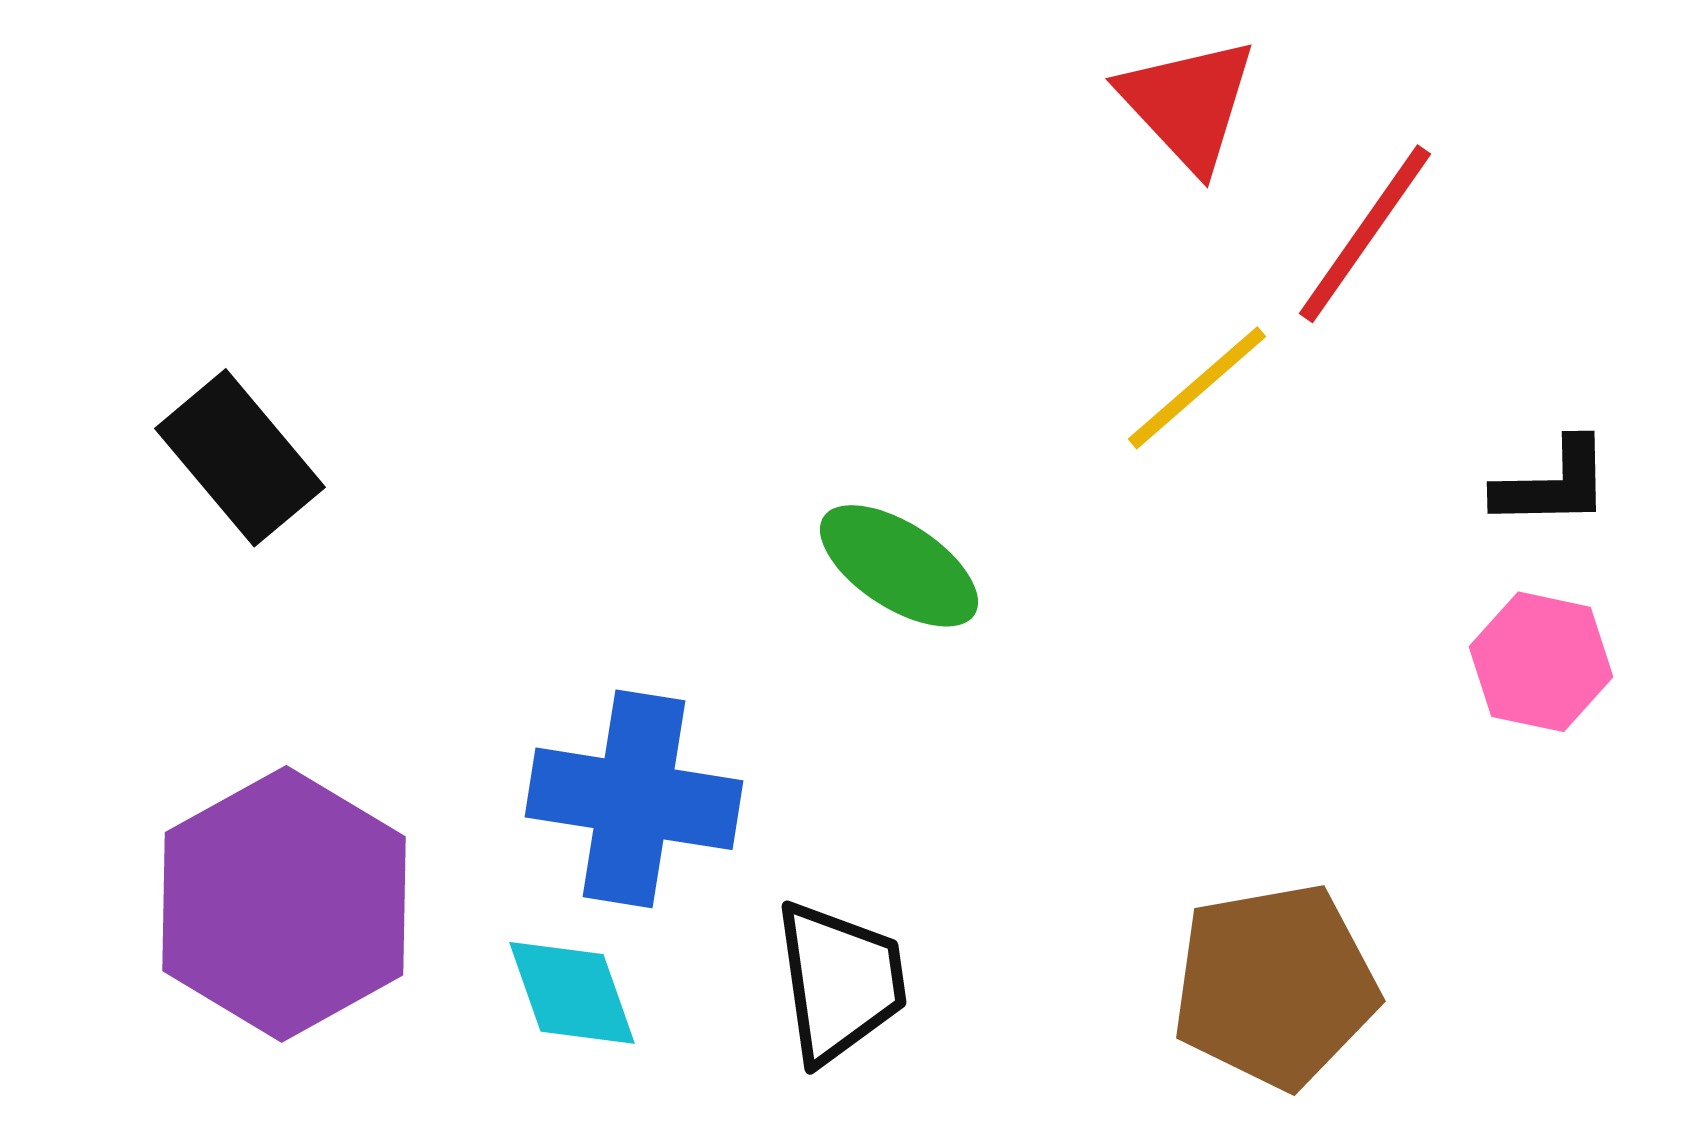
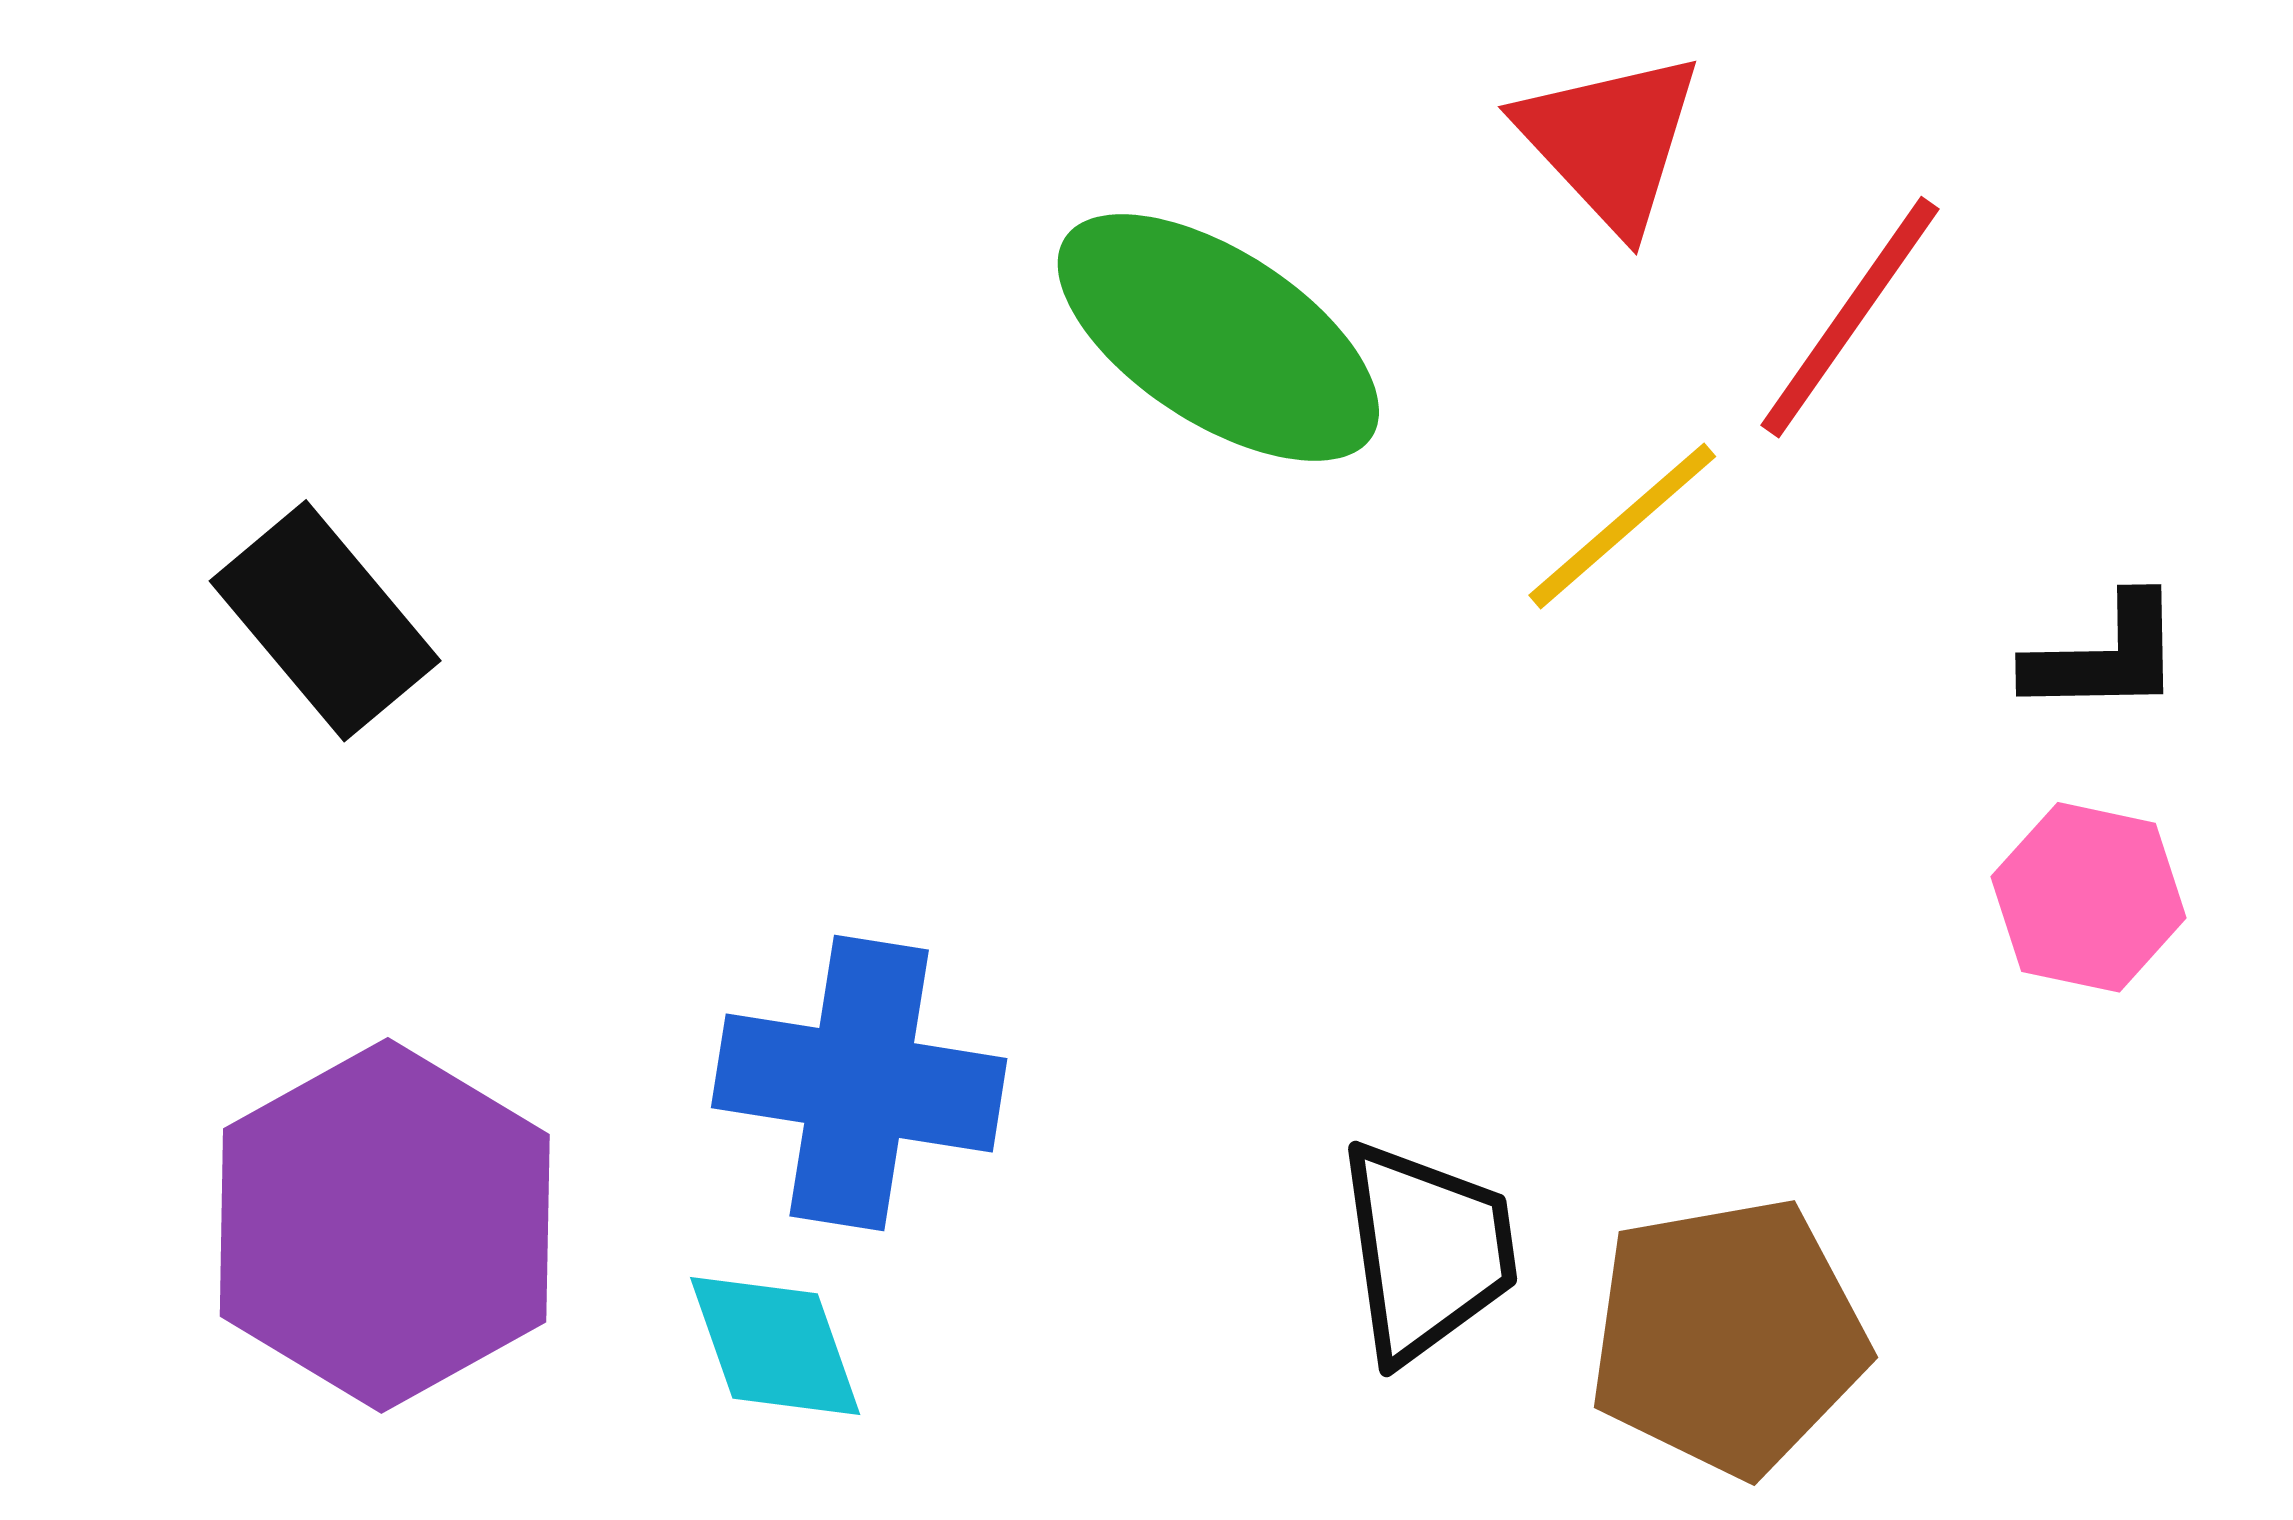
green ellipse: (899, 566) -> (1218, 338), moved, size x1.5
black trapezoid: (840, 982) -> (1427, 1251), moved

